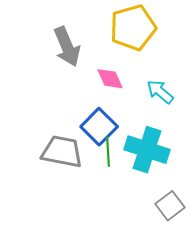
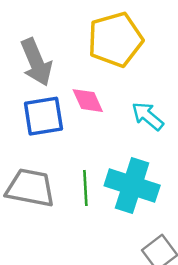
blue square: (99, 127) -> (43, 116), moved, turned 36

